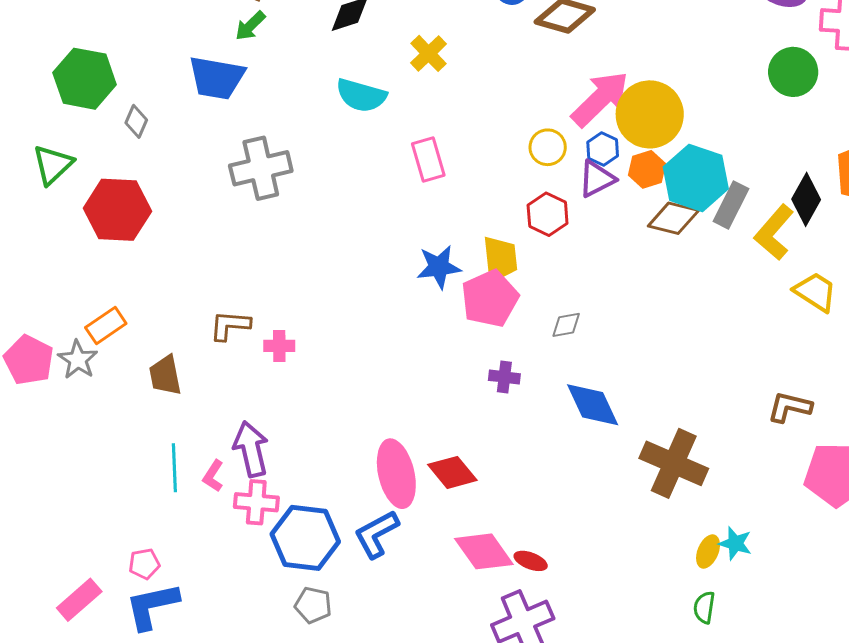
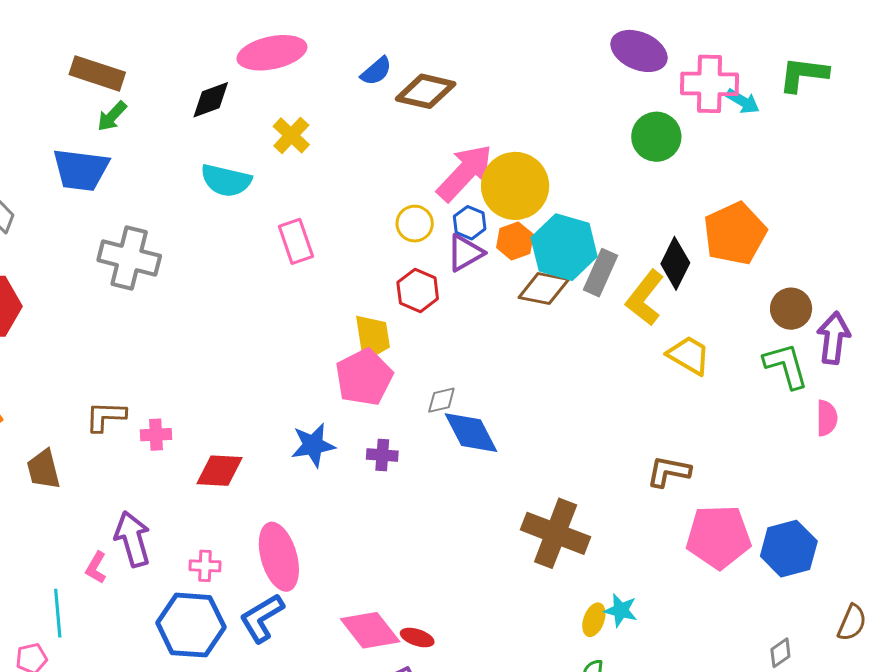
gray cross: (261, 168) -> (129, 258), turned 30
blue star: (439, 267) -> (313, 445), moved
blue diamond: (593, 405) -> (471, 433), moved
cyan line: (174, 468) -> (58, 613), moved
red diamond: (452, 472) -> (220, 471), moved, turned -45
pink cross: (256, 502) -> (205, 566), moved, size x0.7

